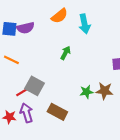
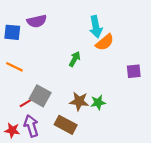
orange semicircle: (59, 16) -> (105, 42), moved
purple semicircle: (25, 28) -> (37, 21), moved
brown star: (104, 91) -> (79, 101), moved

